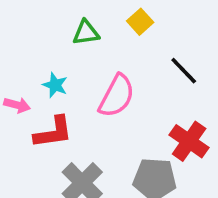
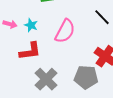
pink arrow: (17, 105) -> (10, 24), moved

